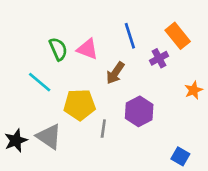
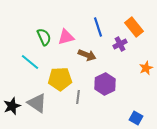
pink triangle: (87, 49) -> (66, 37), turned -36
brown arrow: (115, 73) -> (87, 55), turned -102

